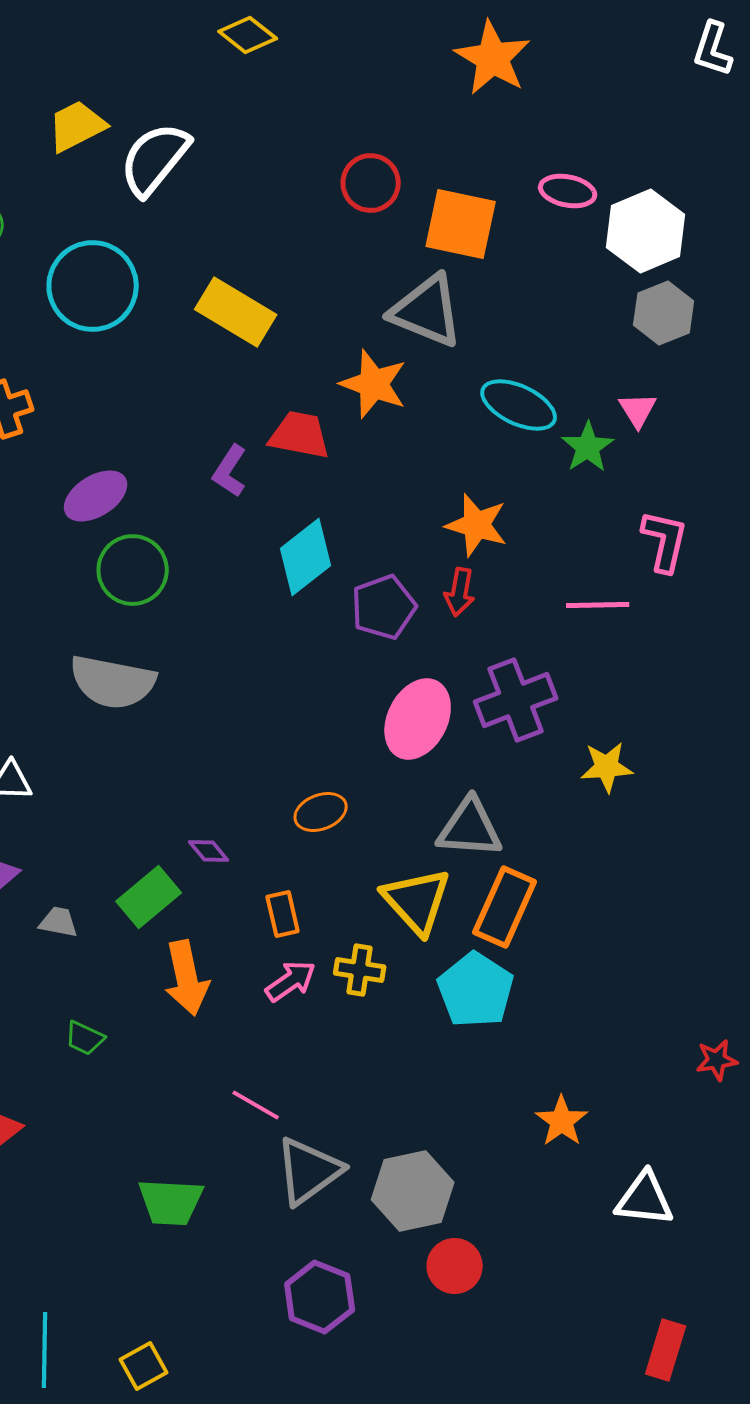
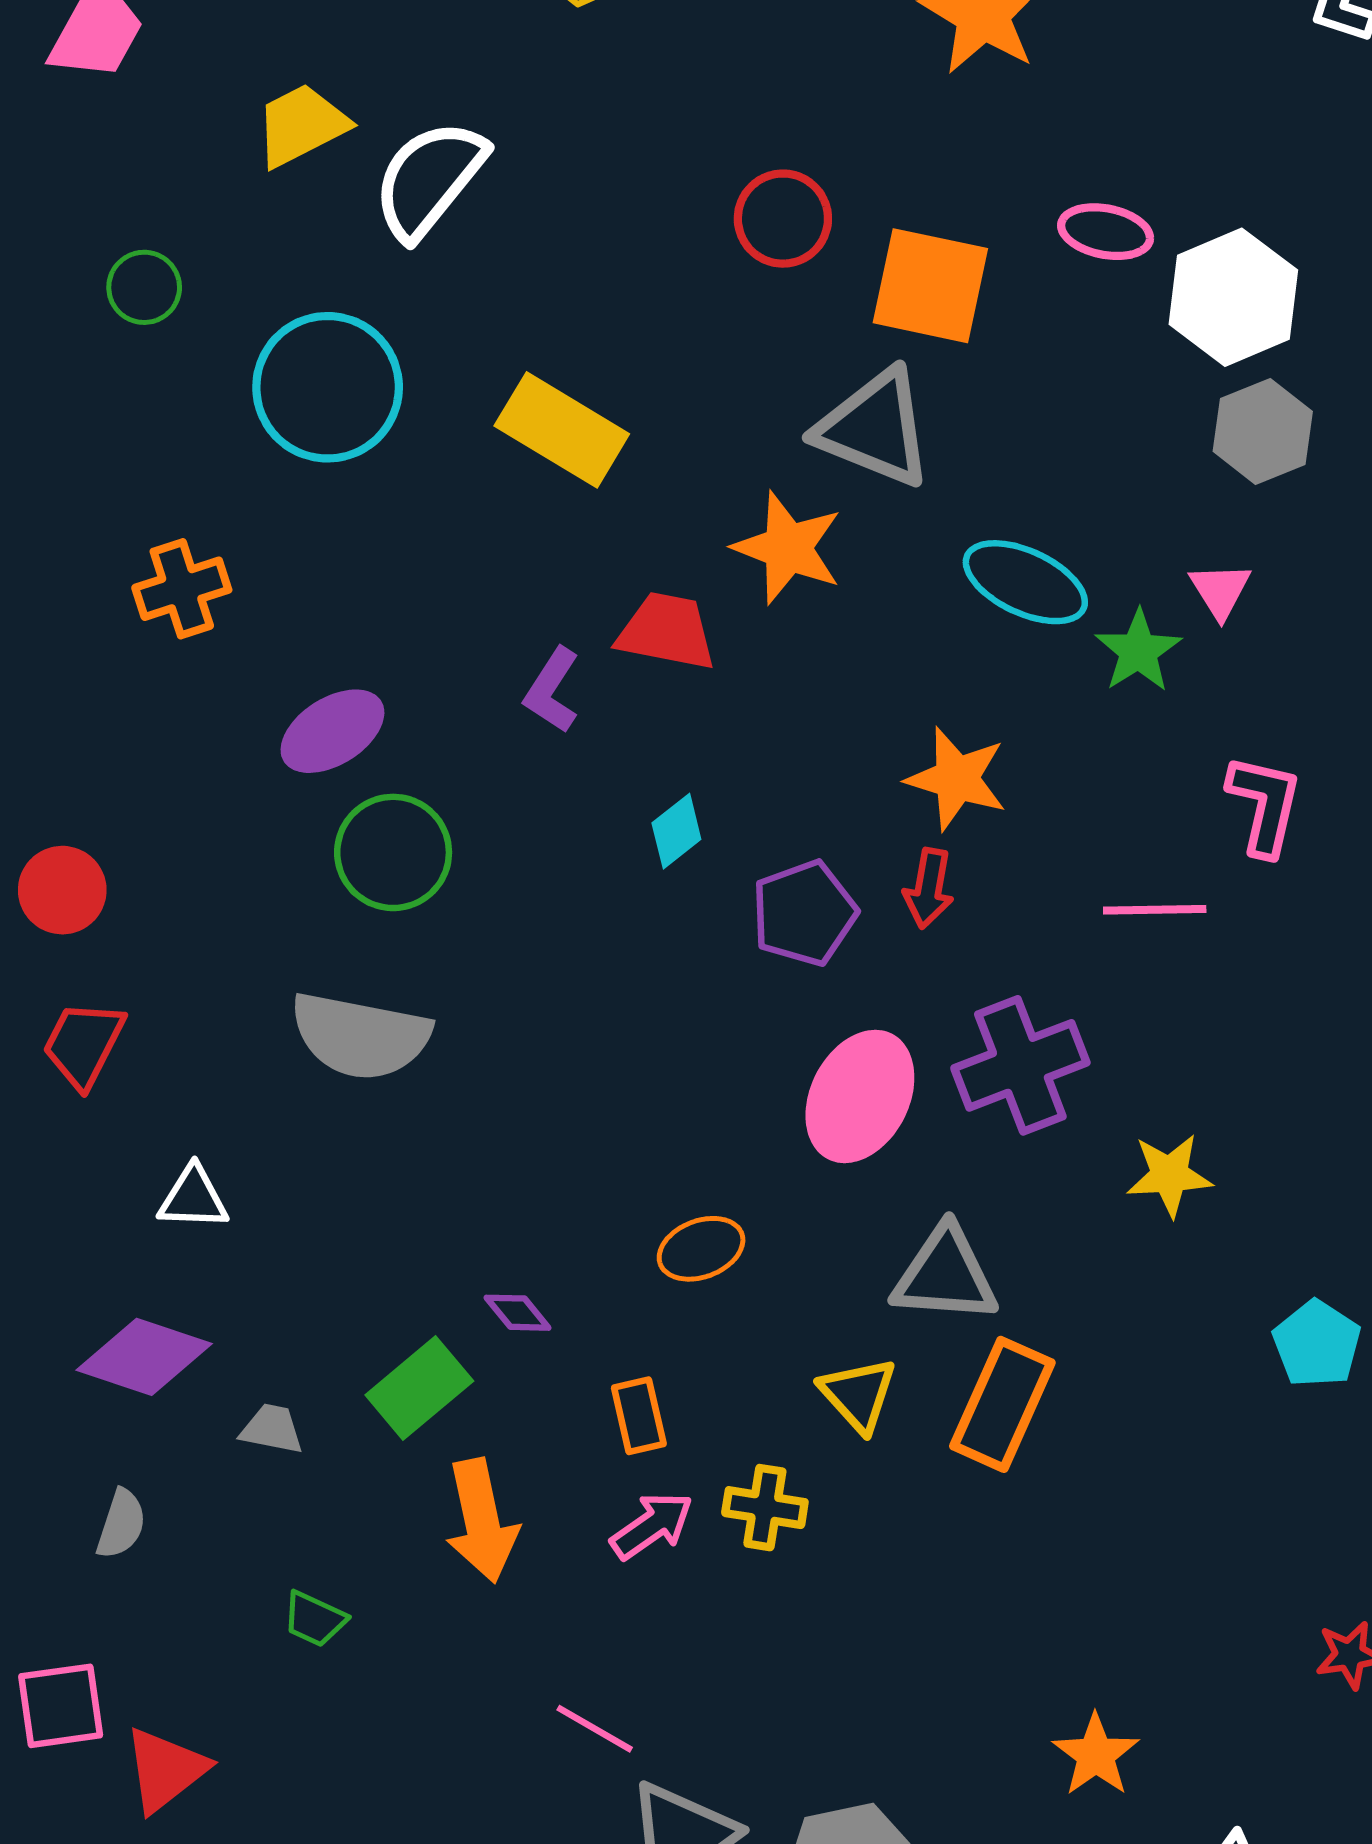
cyan diamond: (306, 557) -> (676, 831), size x0.6
yellow triangle: (417, 901) -> (858, 1395), size x0.7
cyan pentagon: (476, 990) -> (1317, 1344), moved, size x0.7

